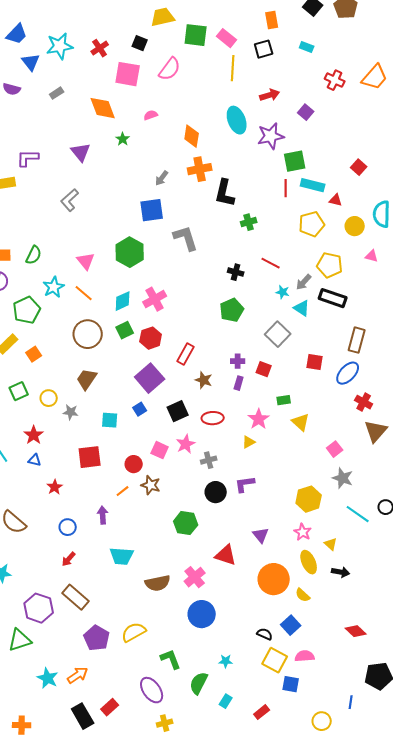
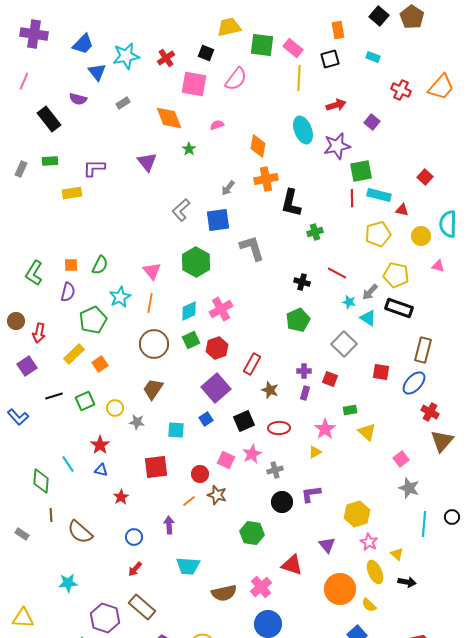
gray L-shape: (70, 200) -> (181, 210), moved
orange line: (84, 293) -> (150, 303), turned 60
yellow hexagon: (309, 499) -> (357, 514), moved
cyan line: (358, 514) -> (424, 524), turned 60

